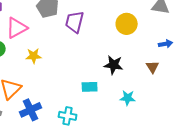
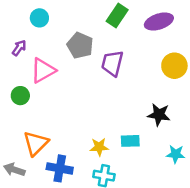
yellow star: (34, 56) -> (99, 147), moved
blue cross: (31, 110) -> (60, 168), turned 35

